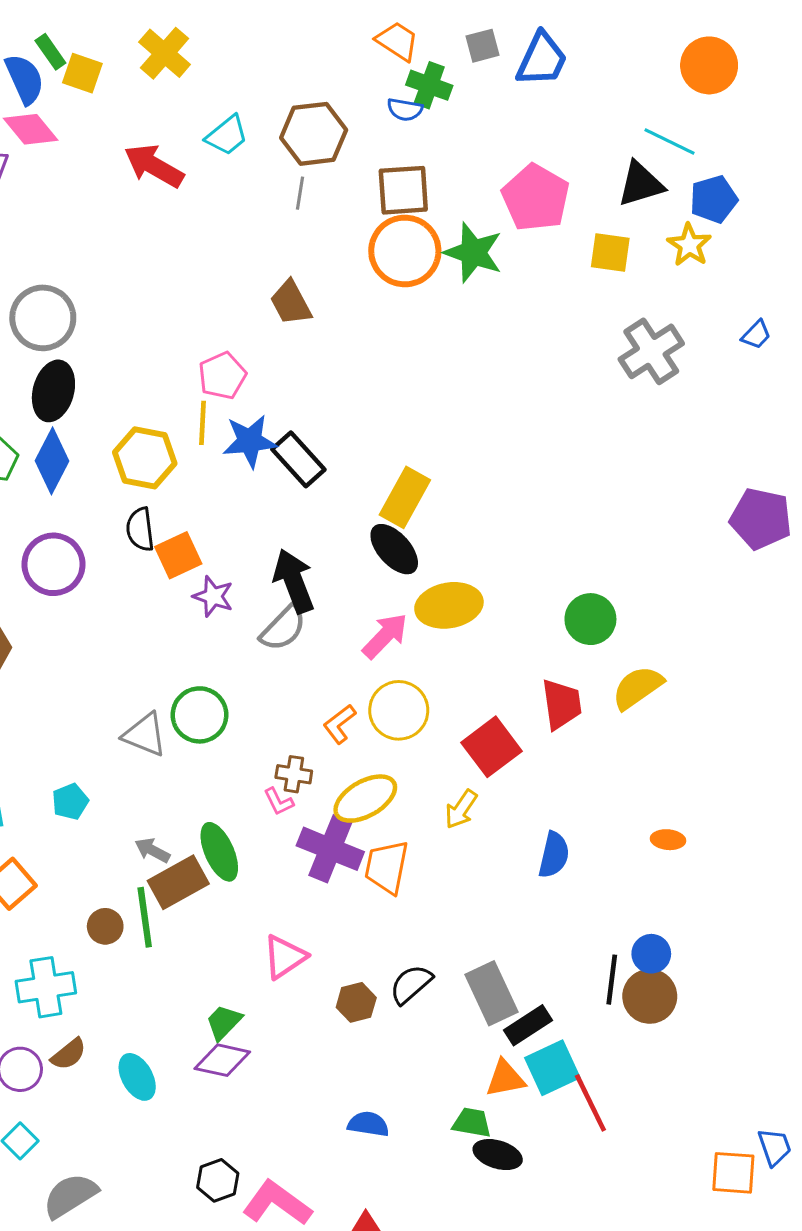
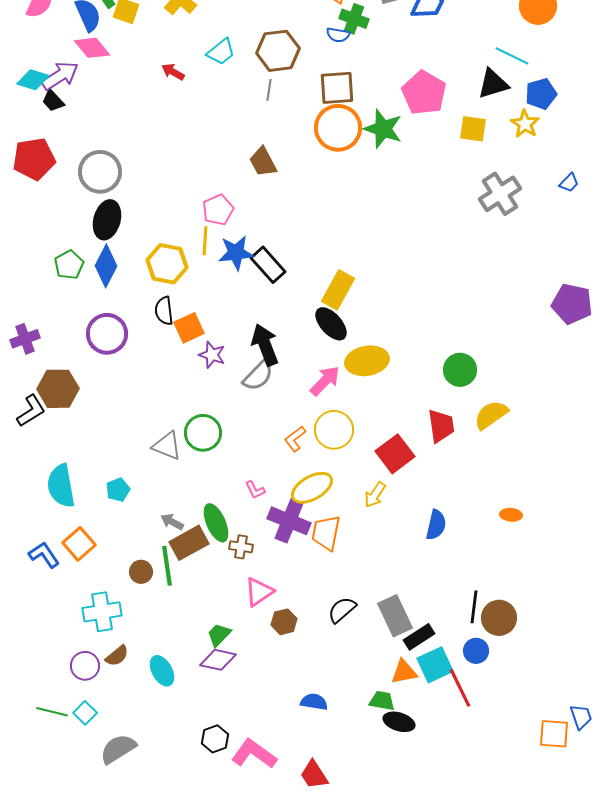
red arrow: (154, 166) -> (173, 72), size x0.6
brown cross: (294, 774) -> (241, 547), moved
blue circle: (651, 954) -> (476, 651), moved
brown hexagon: (356, 1002) -> (284, 622), moved

